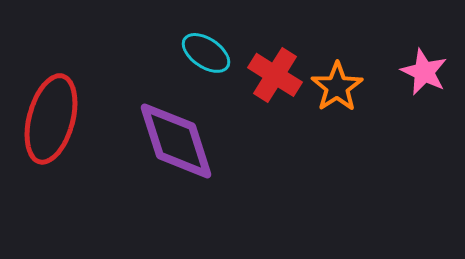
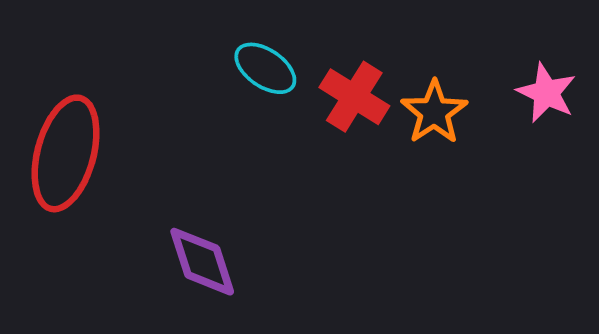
purple diamond: (176, 141) -> (202, 262), moved, size x0.7

